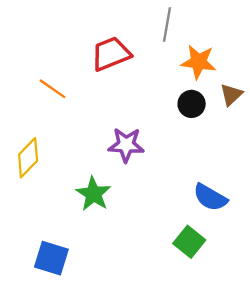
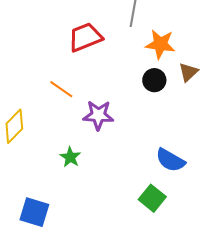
orange line: (53, 89) -> (61, 89), moved
green star: (93, 194) -> (70, 157), size x0.7

